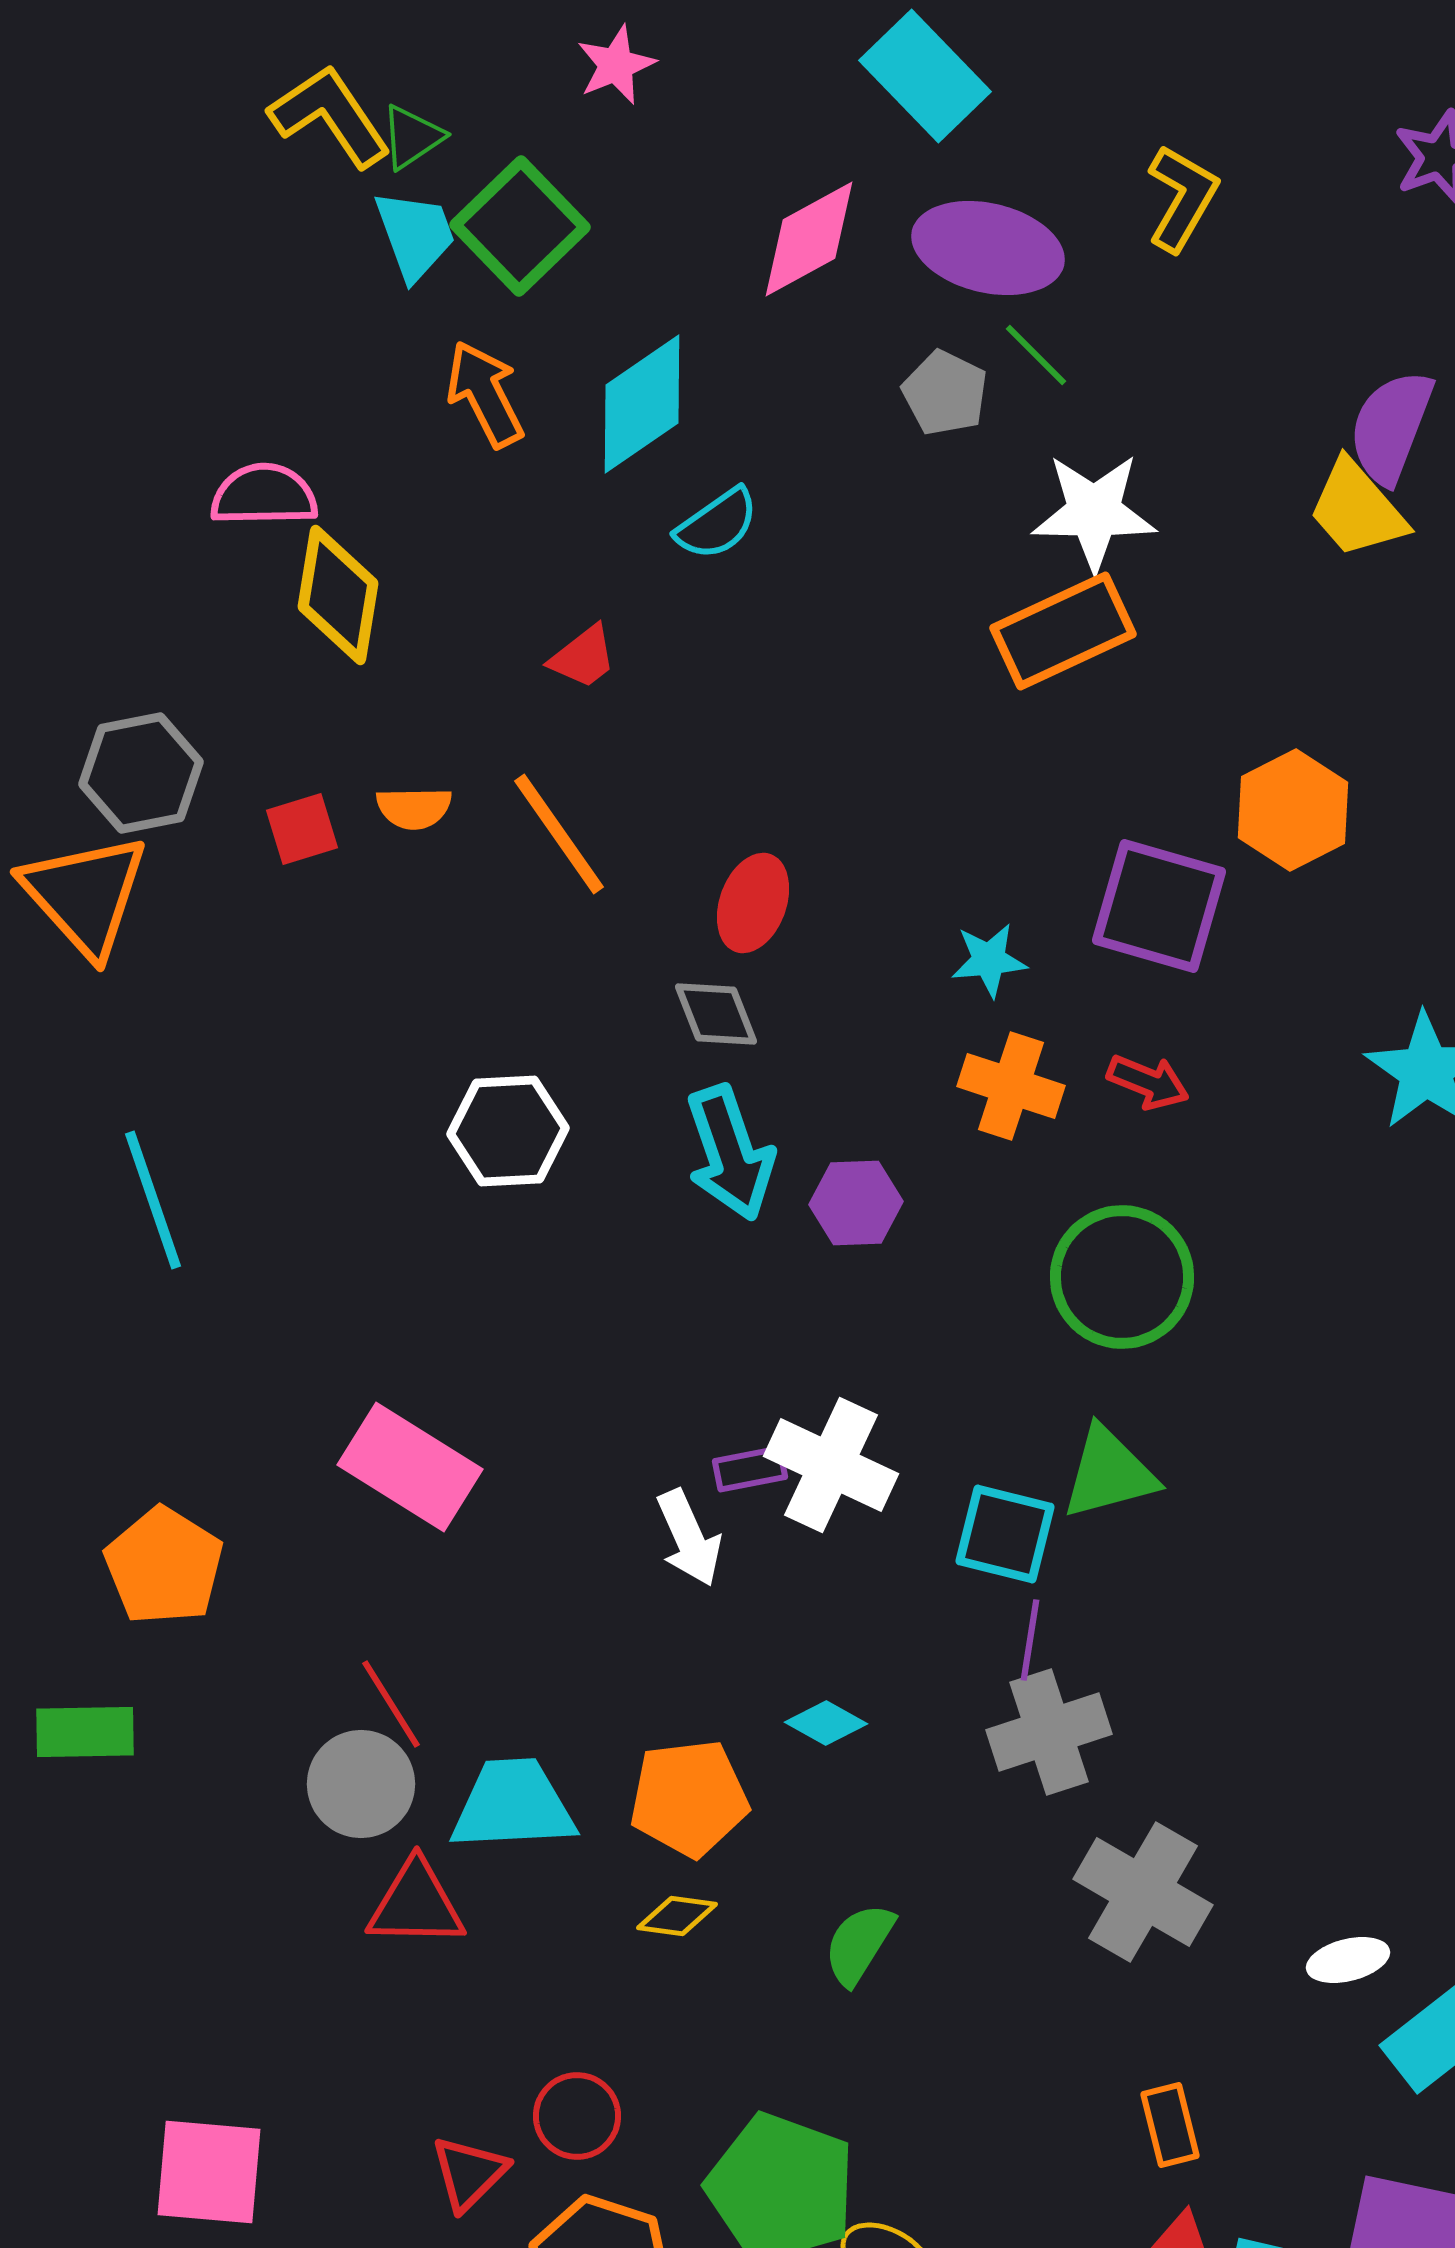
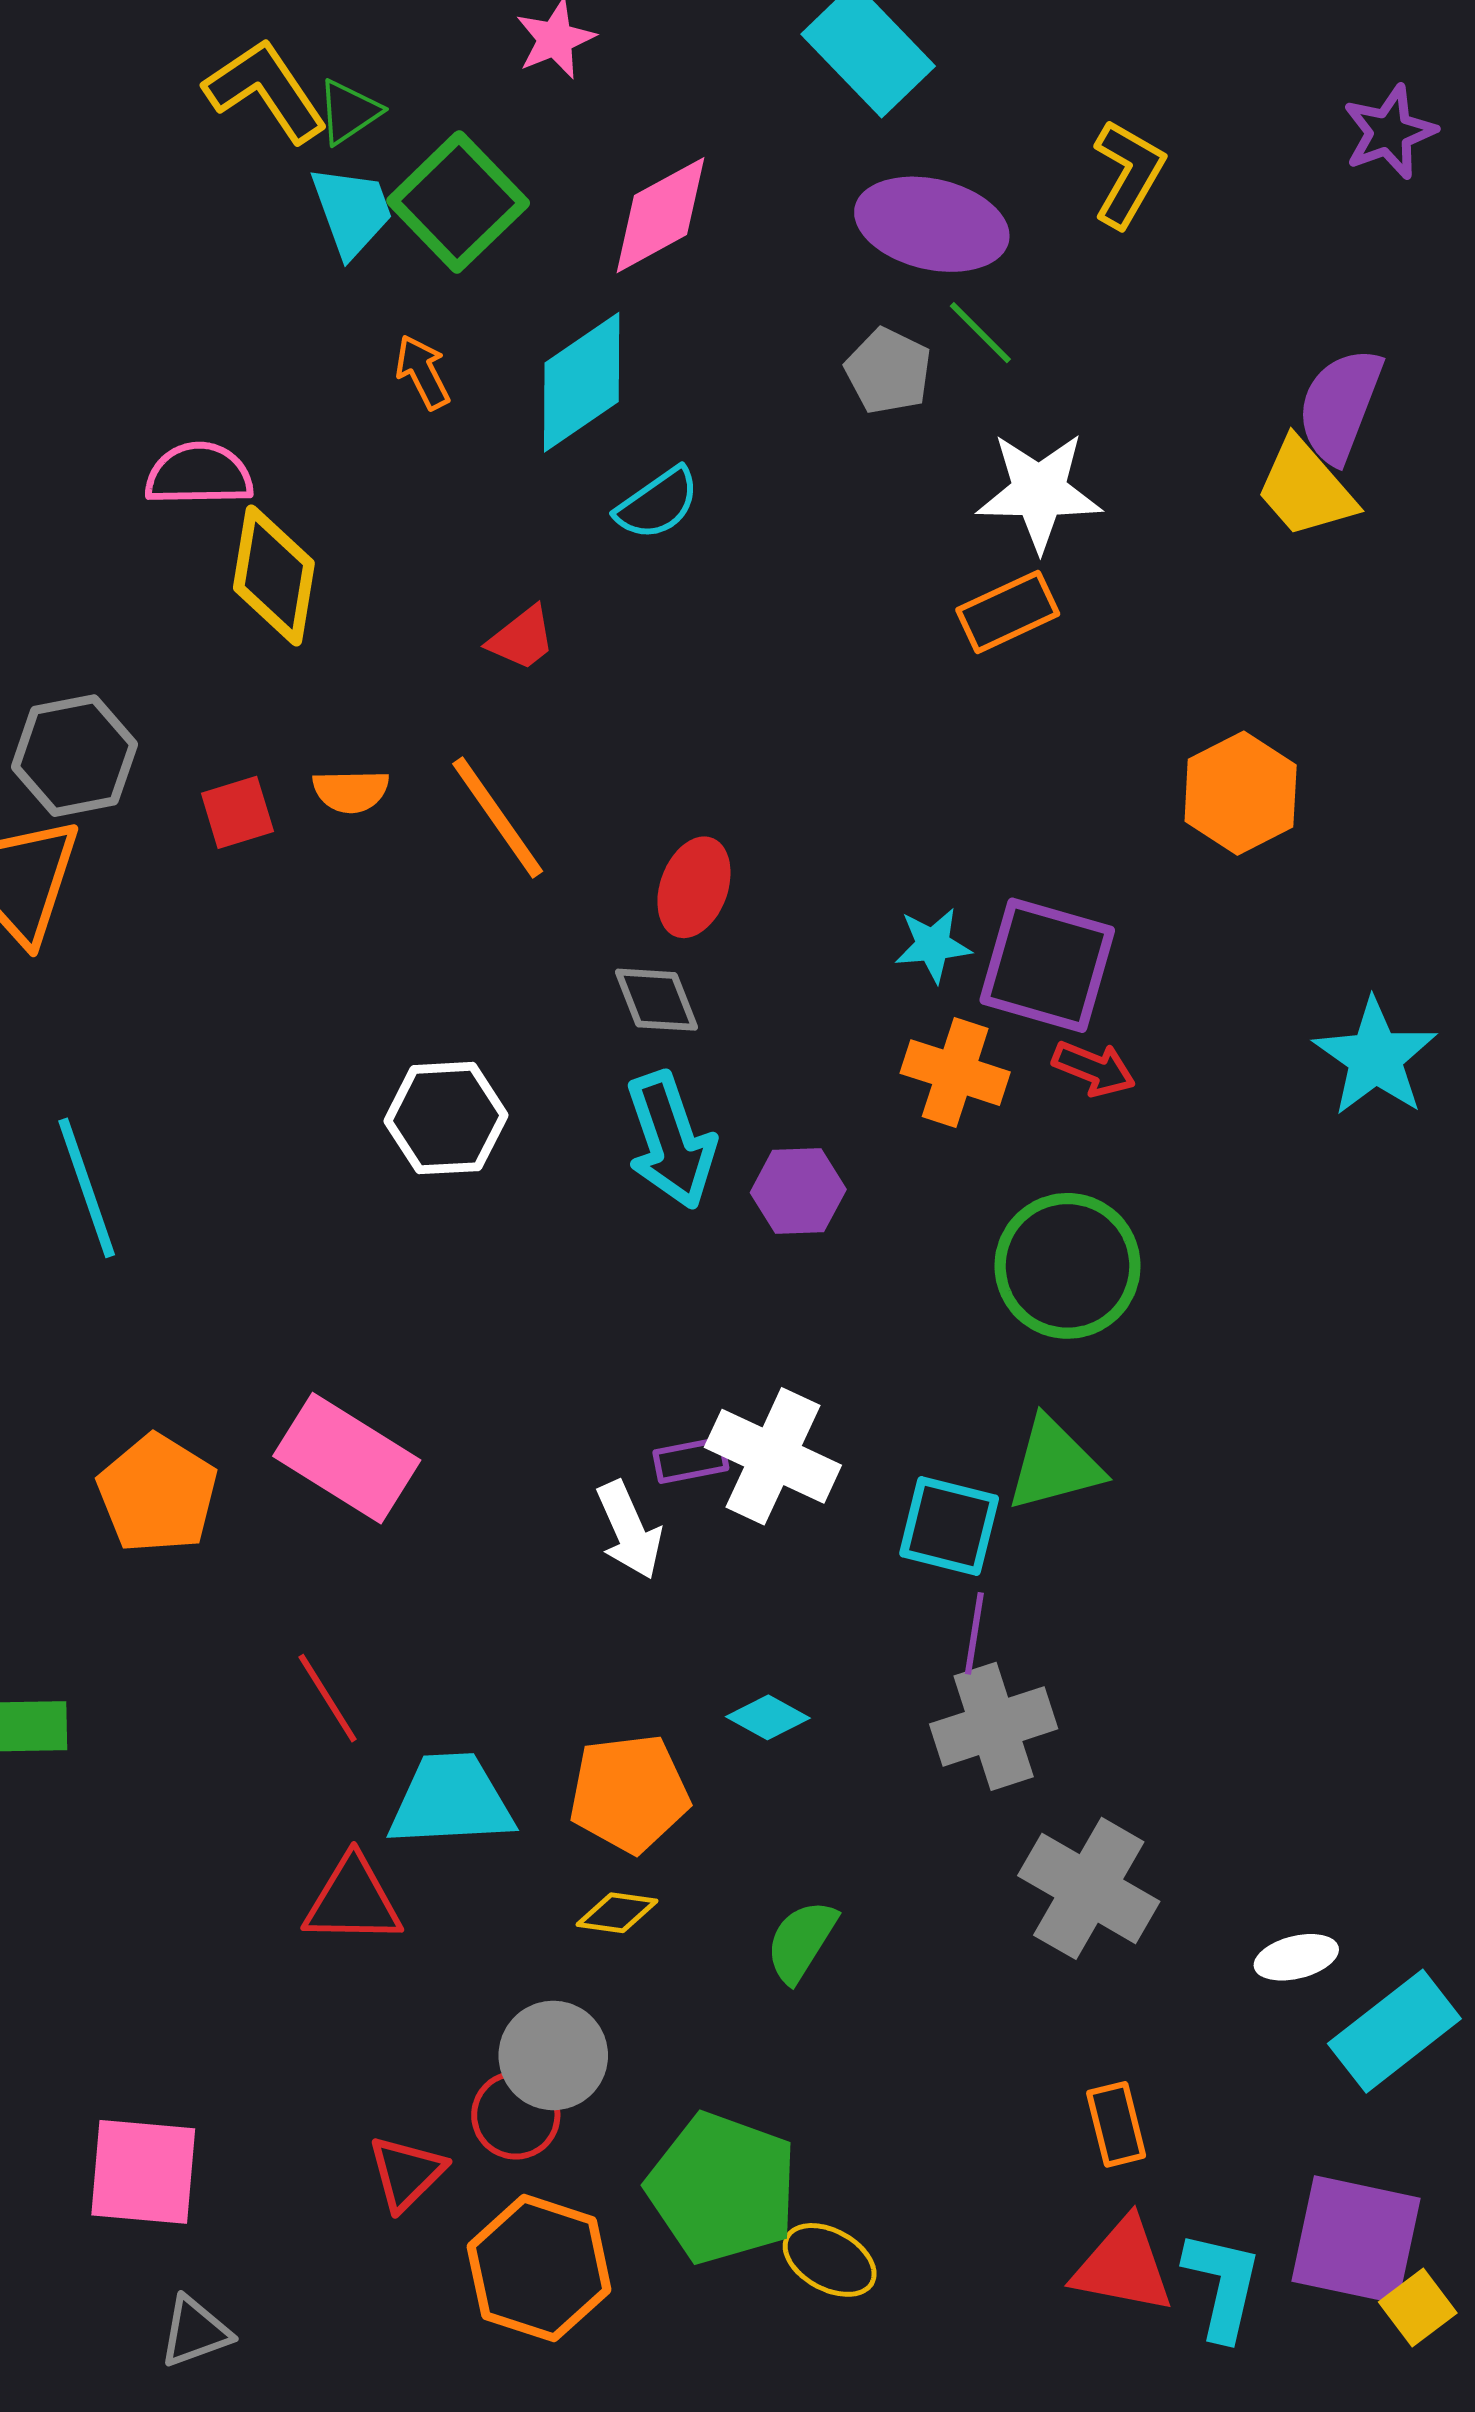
pink diamond: (809, 239) -> (661, 215), moved
orange arrow: (485, 394) -> (423, 372), size x0.7
orange rectangle: (1063, 631) -> (1008, 612), size x0.7
purple square: (1159, 906) -> (1047, 965), moved
orange pentagon: (164, 1566) -> (157, 1494), moved
gray circle: (361, 1784) -> (553, 2055), moved

